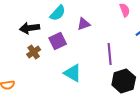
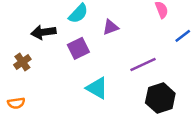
brown cross: (34, 52) -> (22, 62), moved
purple line: (110, 54) -> (143, 64), turned 70

